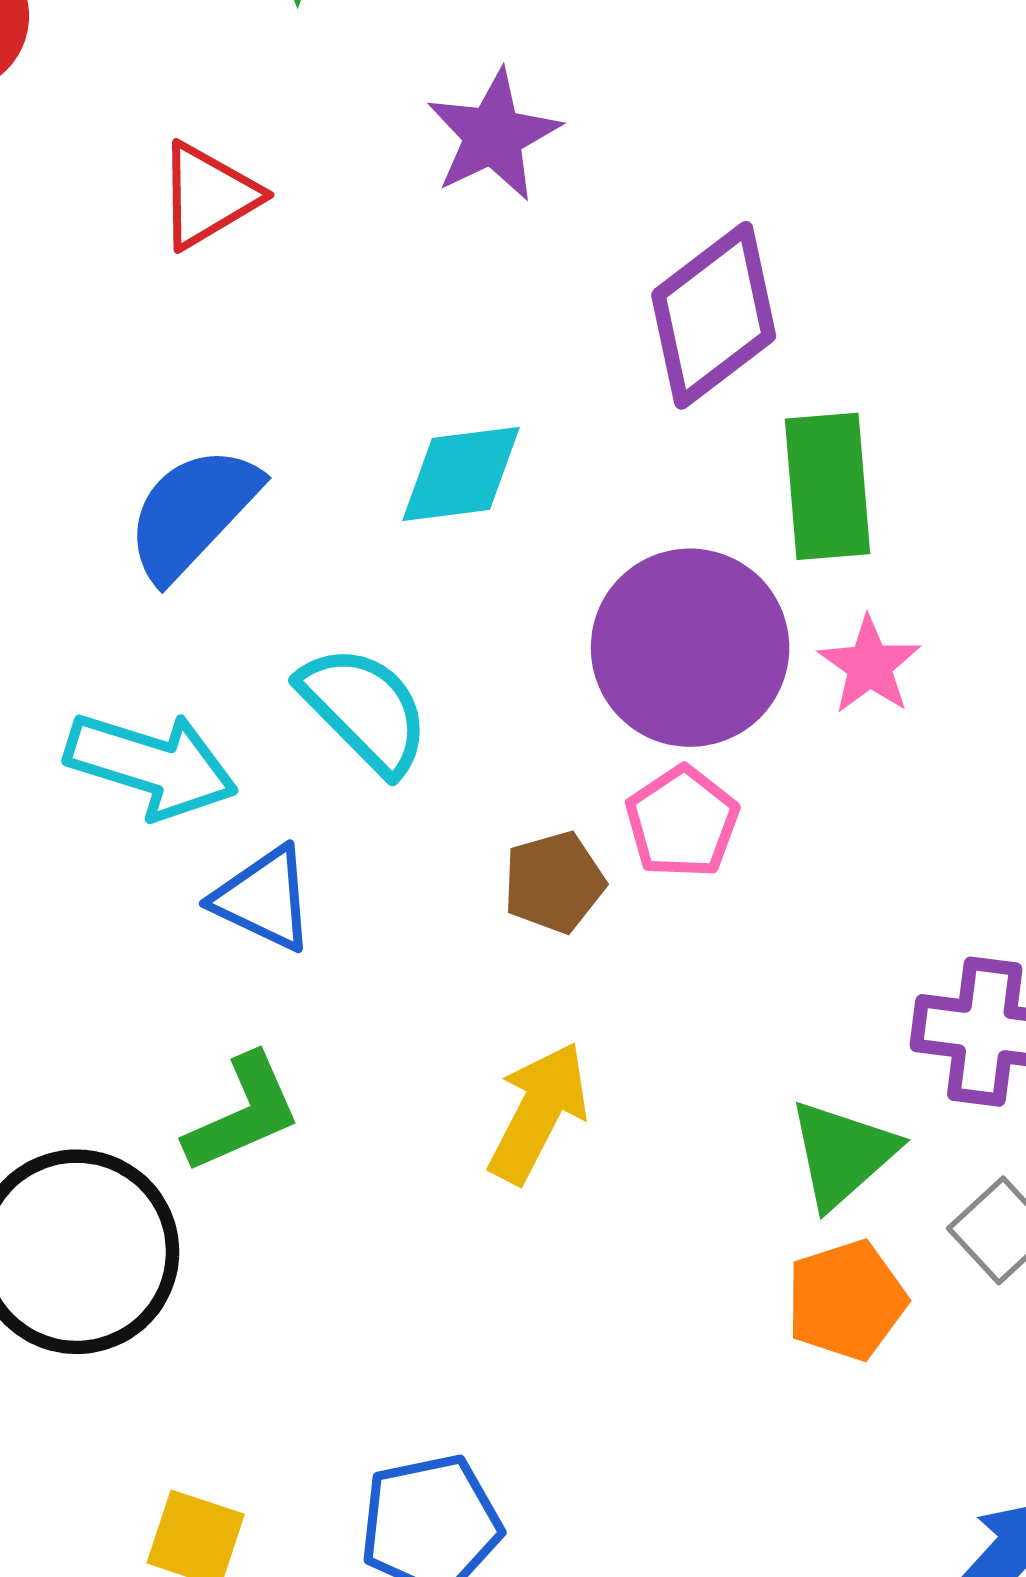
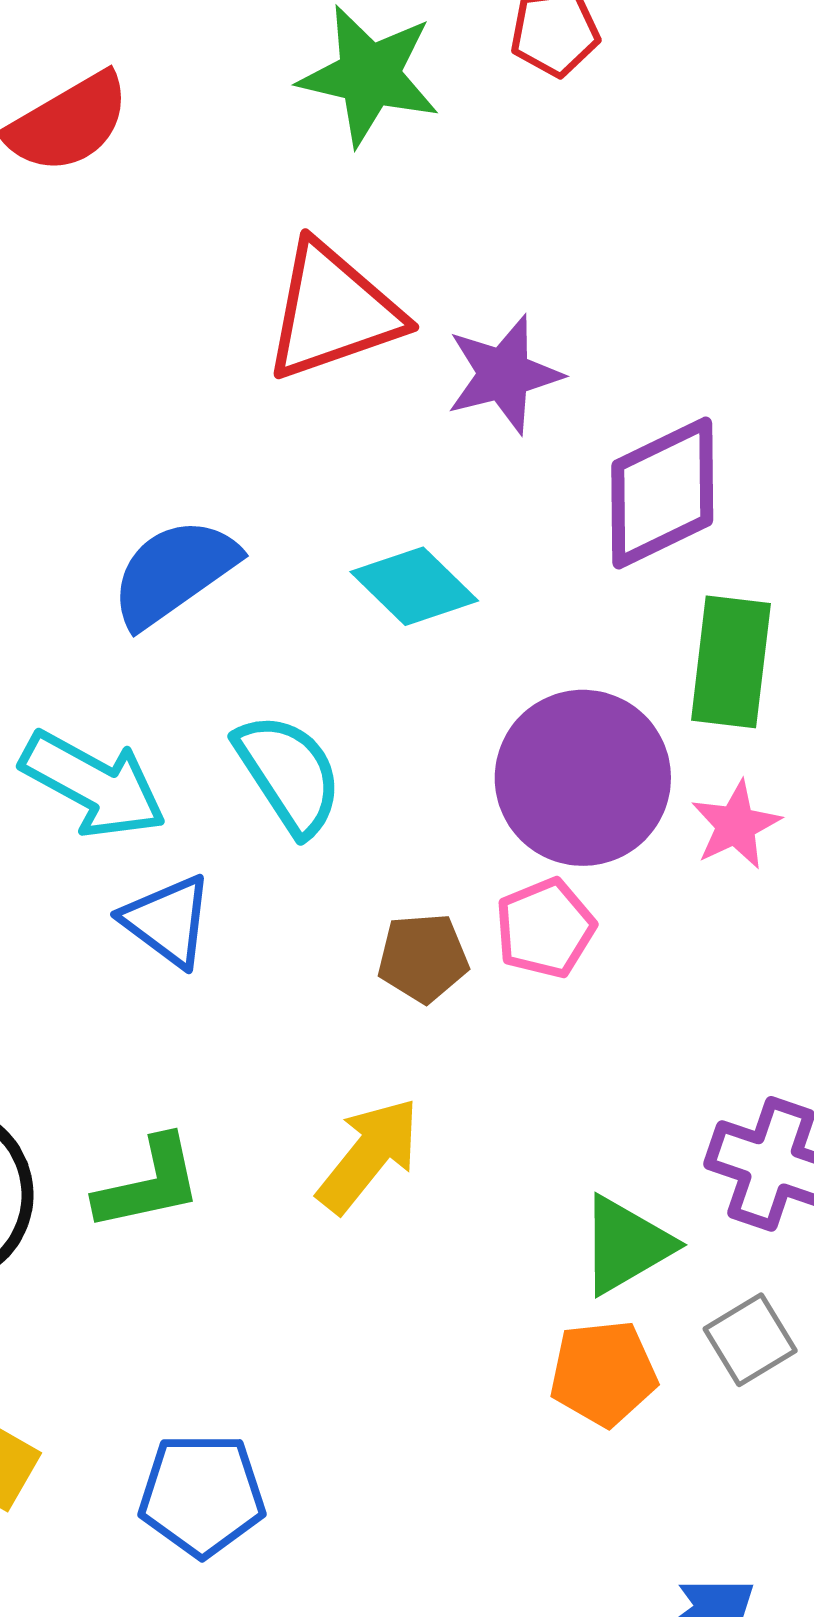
purple star: (493, 135) -> (504, 374), moved
red triangle: (208, 196) -> (333, 312), moved, size x1.5
cyan diamond: (461, 474) -> (414, 586), turned 40
green L-shape: (243, 1113) -> (149, 1184), moved

